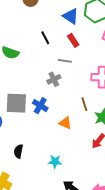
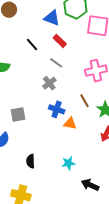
gray line: (65, 61) -> (56, 63), turned 40
gray square: (16, 103) -> (18, 115), size x0.7
blue cross: (40, 106) -> (57, 109), moved

